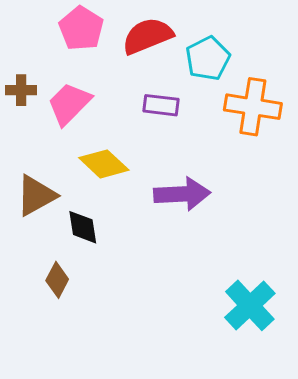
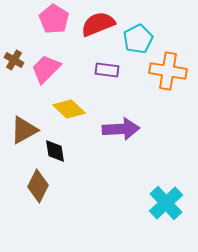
brown cross: (21, 90) -> (14, 60), turned 30
brown diamond: (57, 280) -> (38, 186), size x1.4

